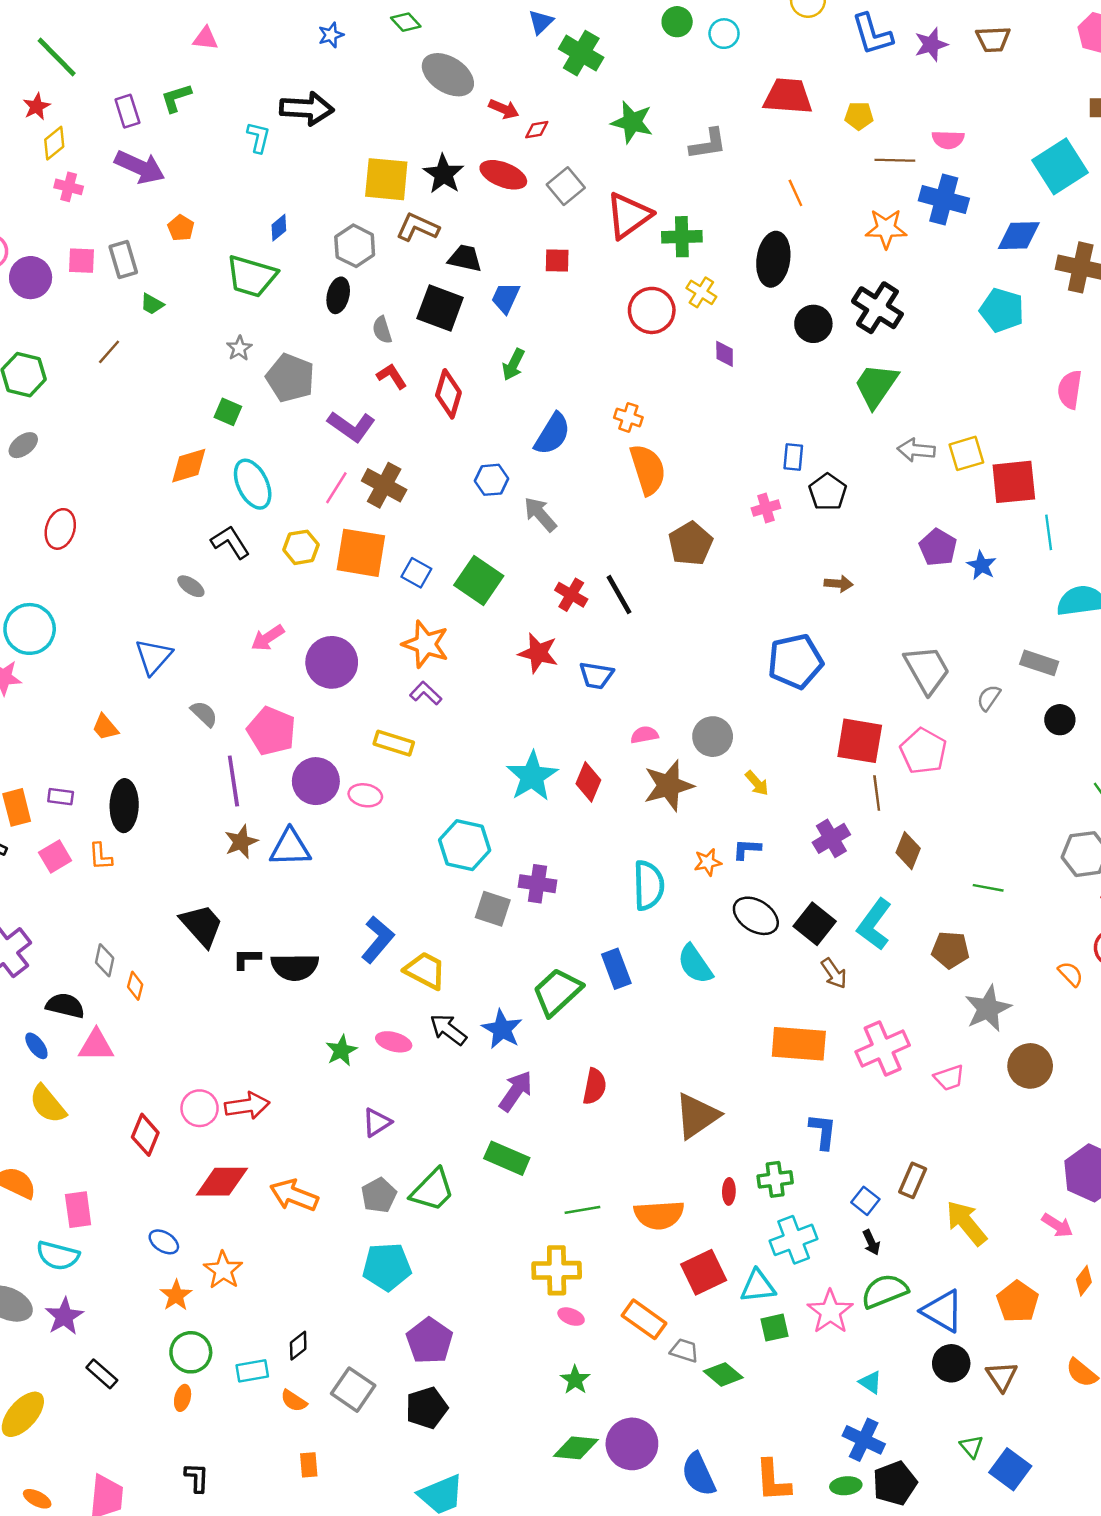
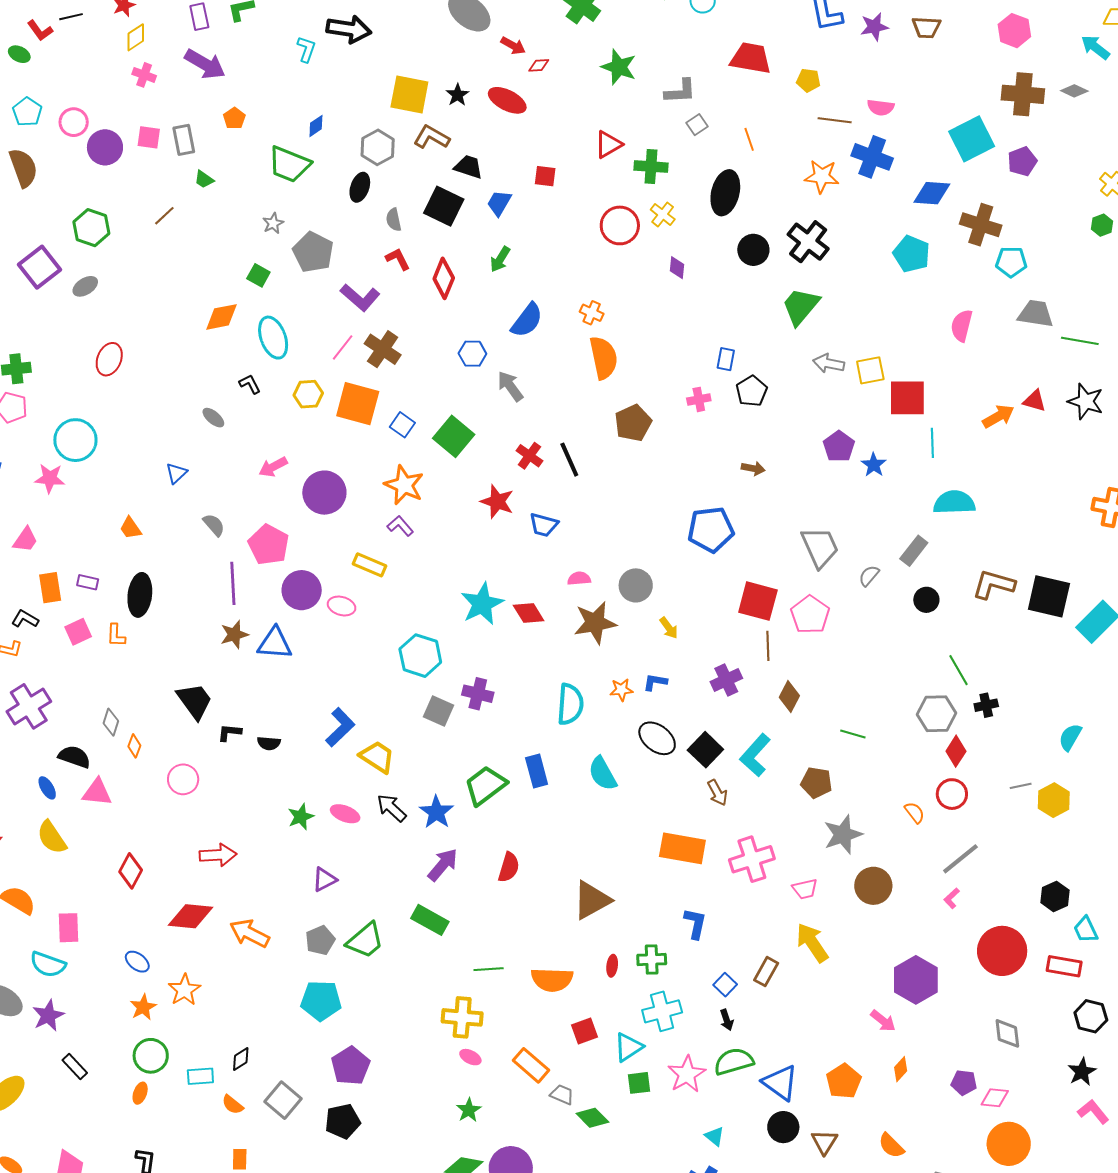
black star: (444, 174) -> (457, 95), size x0.7
gray square: (566, 186) -> (697, 125), moved, size x0.7
red triangle: (629, 215) -> (608, 144), size x0.7
black L-shape: (230, 542) -> (250, 384), size x0.7
blue triangle: (153, 657) -> (176, 473), size x0.7
gray rectangle: (1039, 663) -> (914, 551), turned -76
red diamond: (588, 782) -> (529, 613), turned -60
black semicircle: (295, 967) -> (269, 743), size x0.6
pink circle: (200, 1108) -> (183, 779), moved
yellow arrow: (966, 1223) -> (812, 943), moved
red square: (704, 1272) -> (585, 1031), size x0.7
cyan triangle: (758, 1286) -> (628, 1047), turned -32

